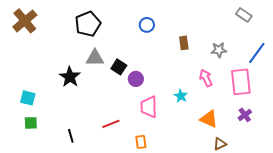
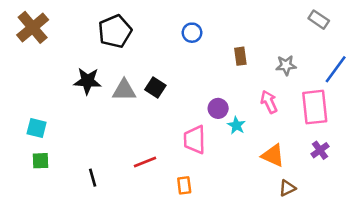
gray triangle: (95, 58) -> (124, 90), moved
black star: (70, 77) -> (87, 81), moved, turned -30
purple circle: (136, 79) -> (218, 108), moved

